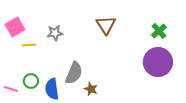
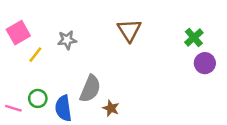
yellow line: (29, 45) -> (35, 55), turned -48
purple circle: (158, 62) -> (205, 63), moved, size x0.6

